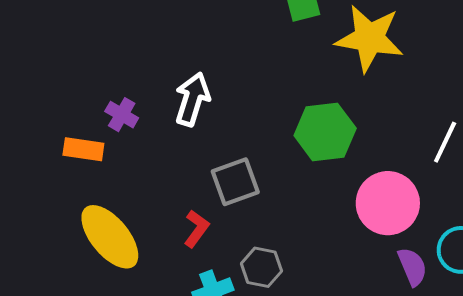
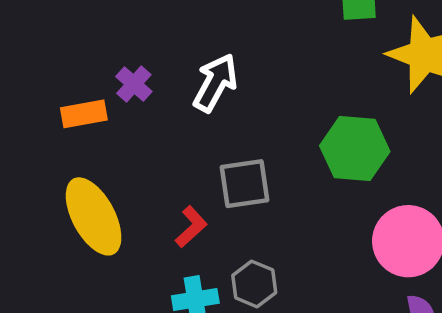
orange rectangle: (83, 149) -> (84, 114), turned -30

